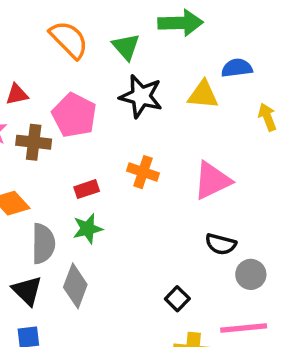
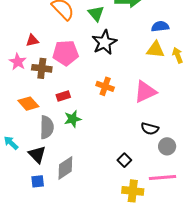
yellow triangle: (203, 95) -> (156, 50), moved
black star: (141, 96) -> (104, 42), turned 30
pink pentagon: (74, 115) -> (66, 53), turned -30
red rectangle: (87, 189) -> (63, 96), moved
gray diamond: (75, 286) -> (65, 168), moved, turned 35

